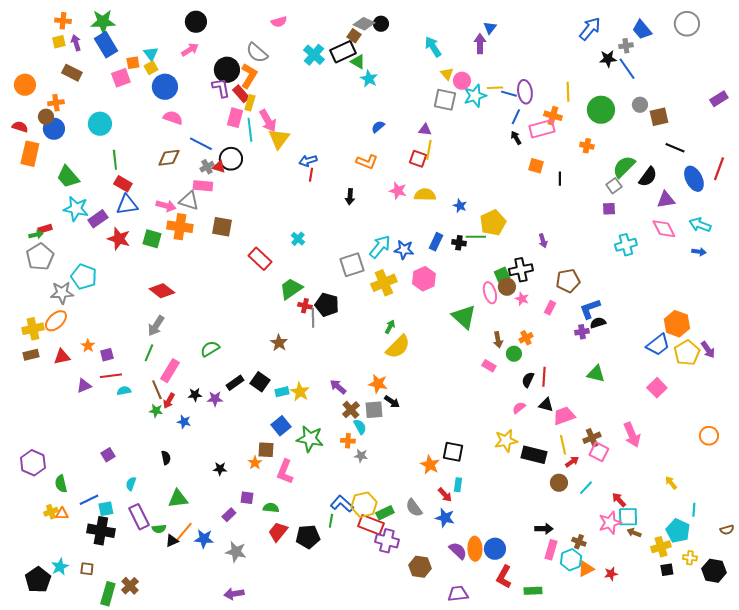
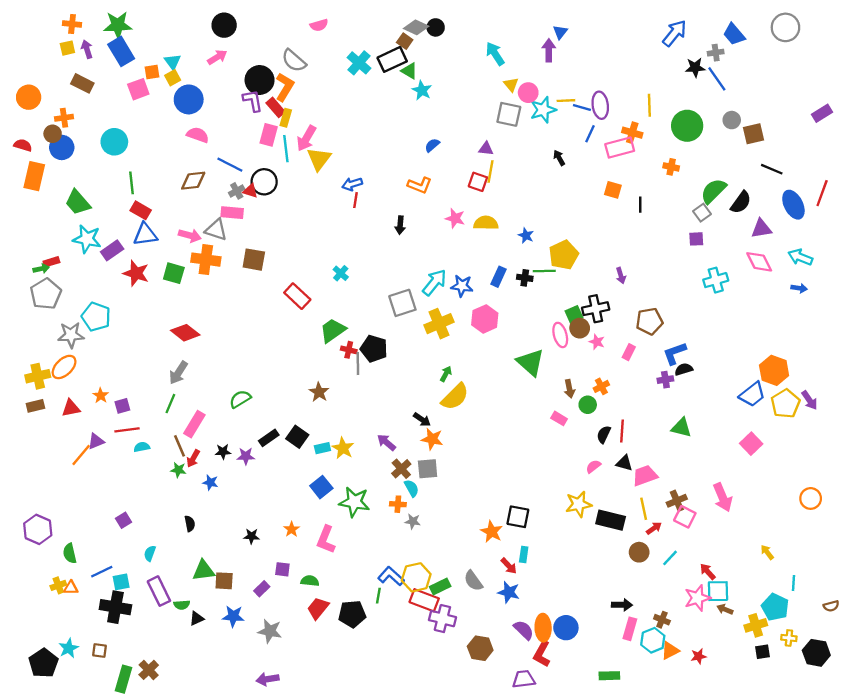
pink arrow: (268, 121) -> (306, 138), turned 60
black arrow: (516, 138) -> (559, 158), moved
black arrow: (392, 402) -> (422, 420), moved
brown square: (266, 450) -> (224, 581), moved
orange line: (184, 532) -> (81, 455), moved
red L-shape: (504, 577) -> (542, 654), moved

